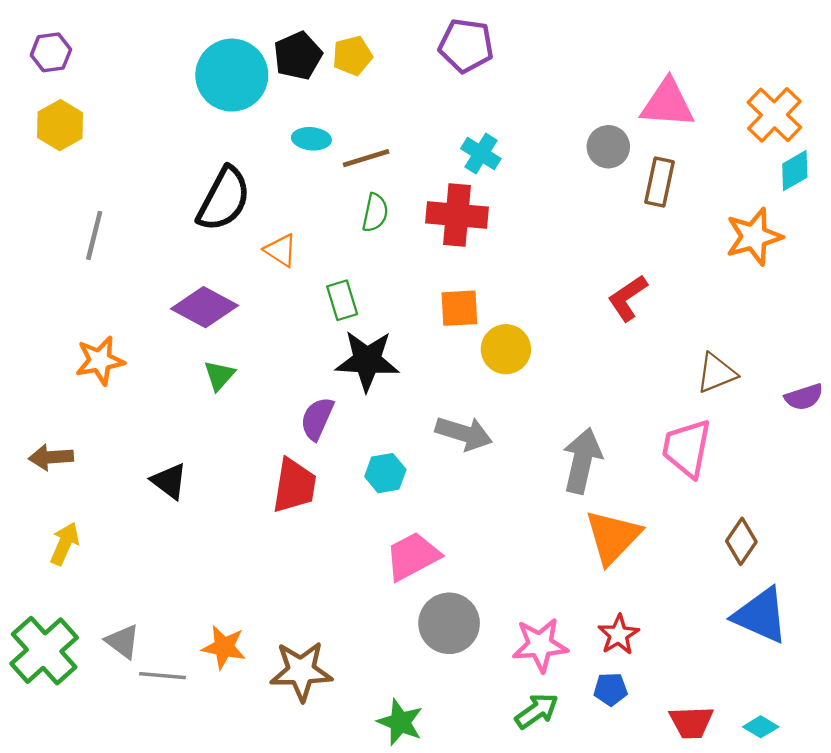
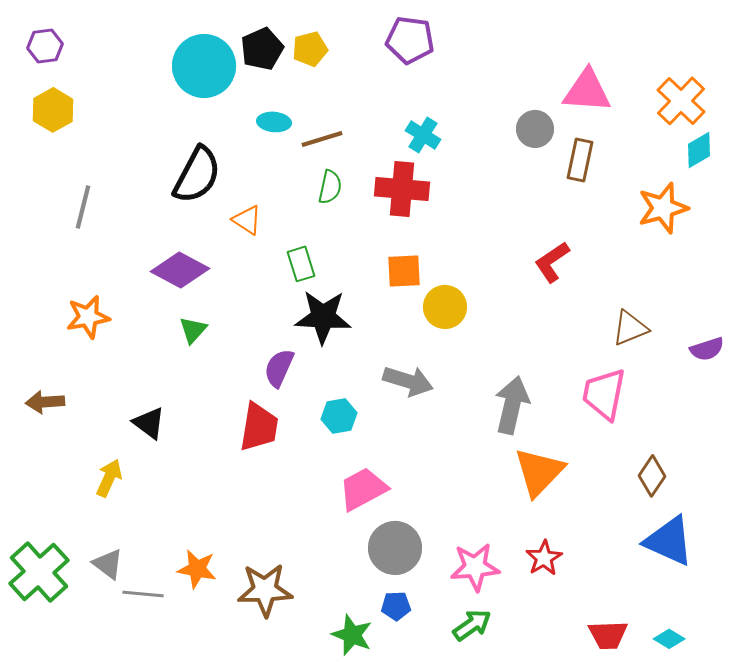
yellow arrow: (65, 544) -> (109, 478), moved
blue pentagon: (611, 689) -> (396, 606), moved

